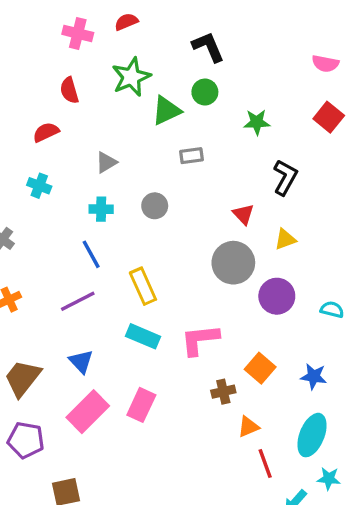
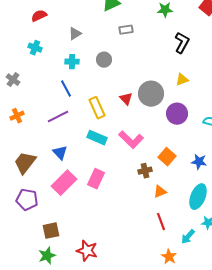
red triangle: (243, 214) -> (126, 99), moved
pink L-shape: (200, 340) -> (131, 140), turned -130
red line: (265, 464) -> (161, 222), moved

